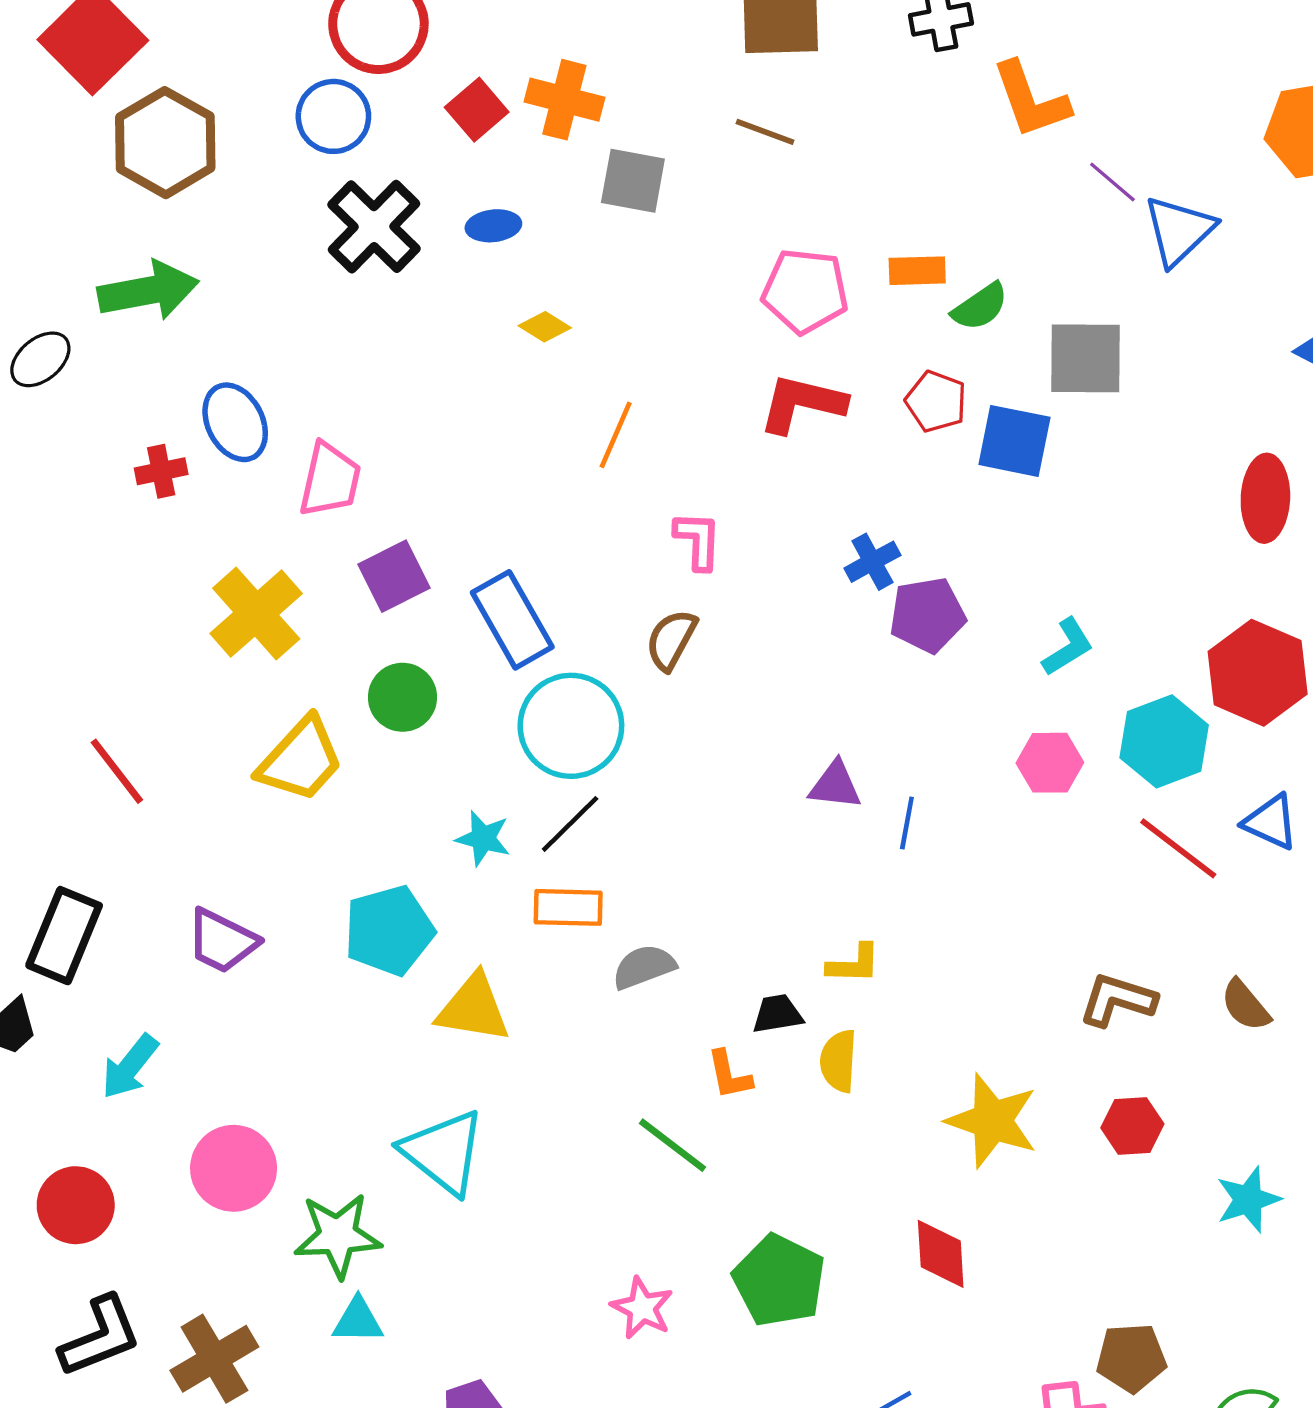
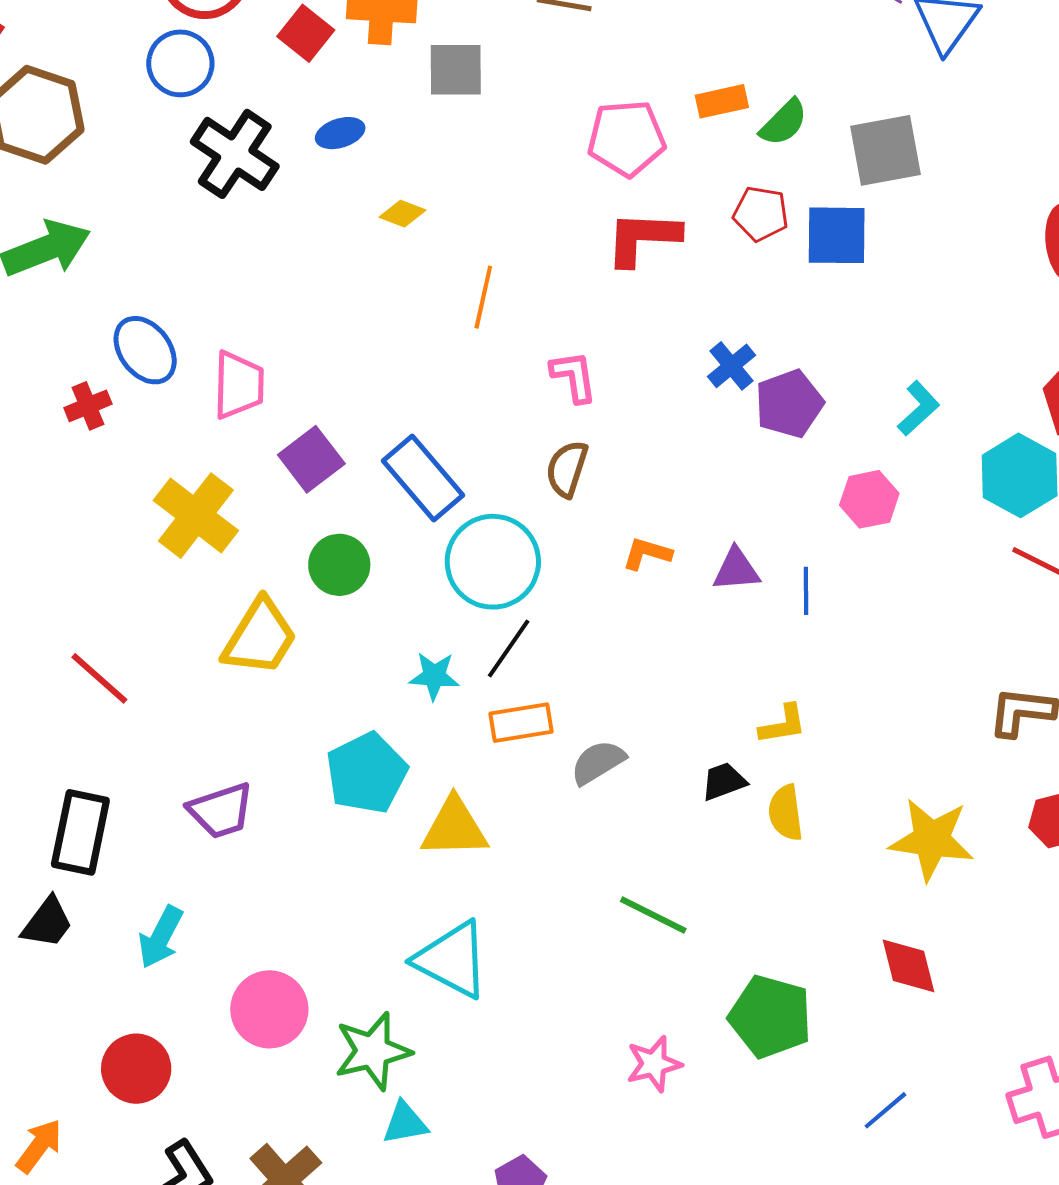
pink hexagon: (1050, 763) -> (869, 499), moved
purple trapezoid: (222, 941) -> (221, 811), turned -34
orange L-shape: (729, 1075) -> (647, 553), moved, turned 129
pink star: (642, 1308) -> (654, 1064), turned -30

